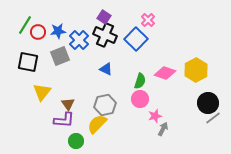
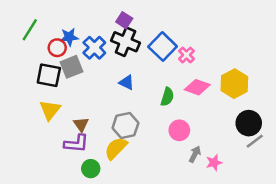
pink cross: (148, 20) -> (186, 55), moved
red circle: (38, 32) -> (57, 48), moved
black square: (28, 62) -> (49, 75), moved
pink circle: (140, 99) -> (179, 130), moved
pink star: (155, 116) -> (214, 163), moved

